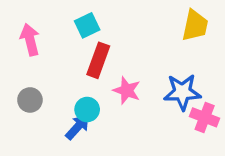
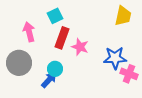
pink arrow: (30, 40) -> (29, 32), moved
pink star: (127, 90) -> (80, 47), moved
gray circle: (30, 100) -> (19, 63), size x1.6

